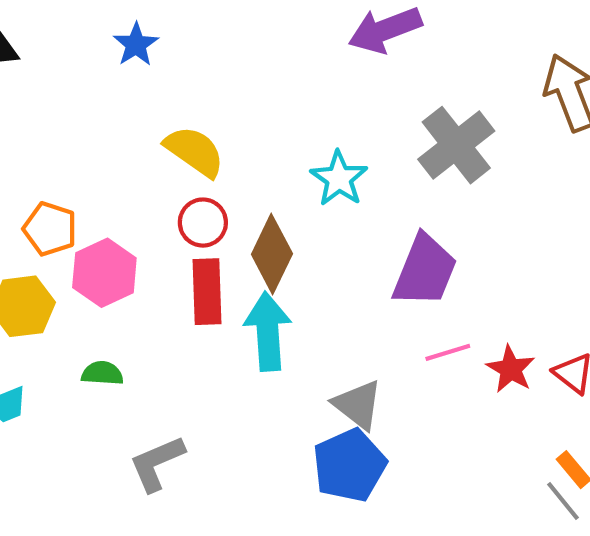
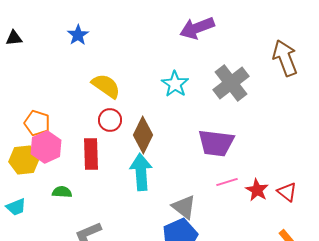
cyan star: (339, 179) -> (175, 84), moved
purple trapezoid: (425, 271) -> (216, 143), turned 75
pink hexagon: (104, 273) -> (46, 147), moved
red rectangle: (207, 292) -> (91, 154), moved

